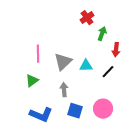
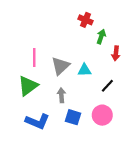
red cross: (87, 18) -> (86, 20), turned -32
black line: (108, 72) -> (107, 86), moved
green triangle: (32, 81) -> (28, 86), size x1.5

